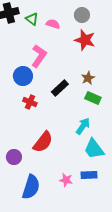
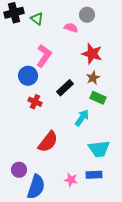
pink semicircle: (53, 24) -> (71, 28), moved
red star: (85, 40) -> (92, 54), moved
cyan arrow: (83, 126) -> (82, 118), moved
cyan trapezoid: (94, 149) -> (99, 149), turned -60
purple circle: (14, 157) -> (19, 170), moved

